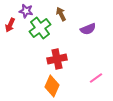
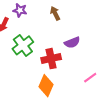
green cross: (40, 28) -> (23, 45), moved
purple semicircle: (88, 29) -> (72, 42), moved

